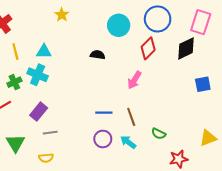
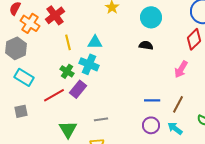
cyan circle: (119, 25) -> (151, 17), moved
green cross: (14, 82) -> (67, 71), turned -32
purple rectangle: (39, 112) -> (78, 89), moved
brown line: (131, 117) -> (178, 104), turned 48

